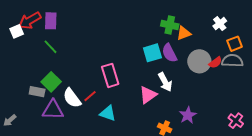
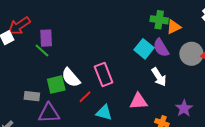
purple rectangle: (51, 21) -> (46, 38), moved
cyan square: (152, 53) -> (144, 49), turned -30
green square: (51, 82) -> (56, 85), moved, turned 36
pink triangle: (148, 95) -> (138, 101), moved, turned 36
white semicircle: (72, 98) -> (71, 78), moved

